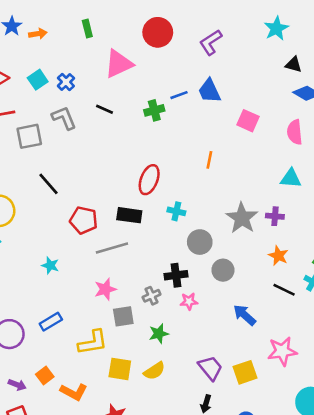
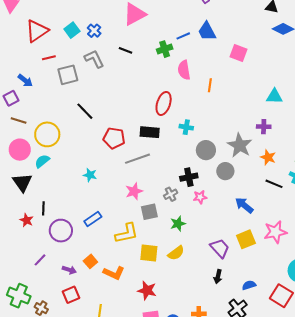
pink semicircle: (295, 132) -> (184, 70), moved
gray star: (242, 218) -> (240, 145), moved
yellow square: (245, 372) -> (246, 239), moved

